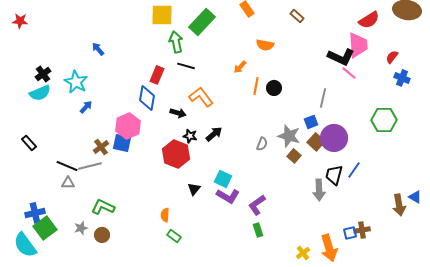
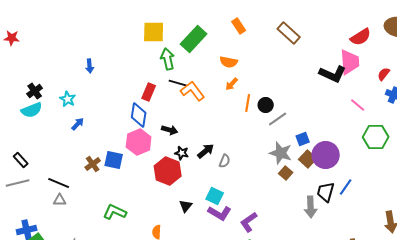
brown rectangle: (297, 16) -> (289, 33), size x1.6
orange semicircle: (265, 45) -> (229, 62), moved
blue arrow: (98, 49) -> (90, 66), turned -144
pink line: (349, 73) -> (358, 105), moved
cyan star: (76, 82) -> (68, 99), size x0.7
orange L-shape: (201, 97) -> (193, 91), moved
gray line: (323, 98) -> (278, 119), moved, turned 42
pink hexagon: (128, 126) -> (139, 142), moved
gray semicircle: (262, 144) -> (225, 161), moved
gray line: (90, 166) -> (18, 183), moved
green L-shape: (103, 207) -> (115, 212), moved

